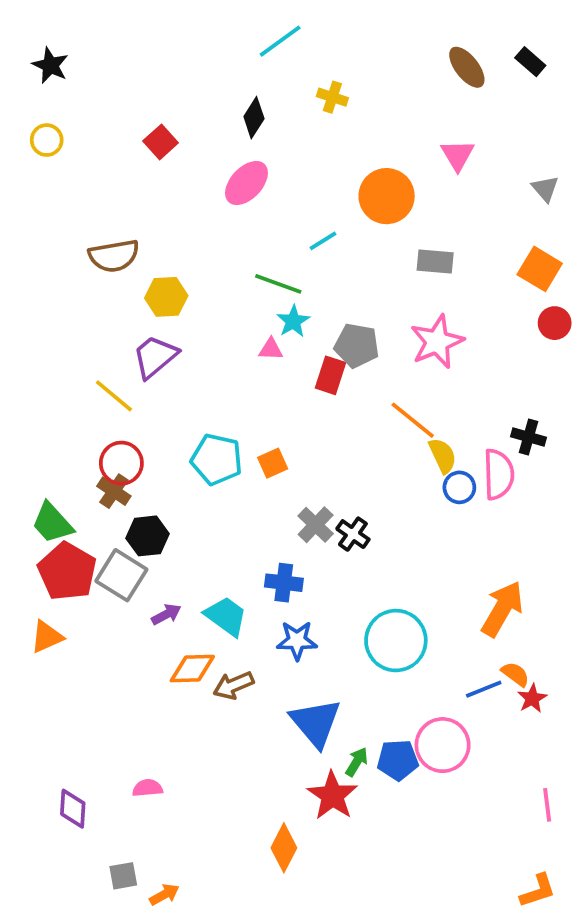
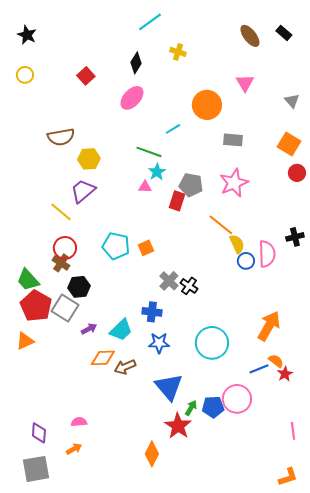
black cross: (528, 437) -> (295, 237), moved, turned -30
cyan trapezoid: (226, 616) -> (121, 330), turned 100
gray square: (123, 876) -> (36, 469), moved, size x1.8
orange arrow: (164, 894) -> (74, 449), moved

